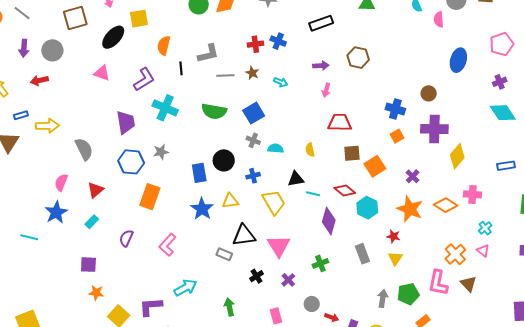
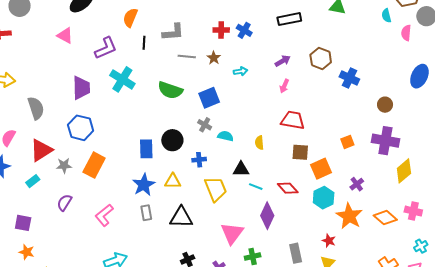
purple arrow: (321, 66) -> (283, 61), turned -35
cyan arrow: (281, 82) -> (241, 71), turned -40
blue cross: (395, 109) -> (349, 78), moved
gray star: (161, 152) -> (64, 166), moved
red triangle: (95, 190) -> (41, 150), size x1.4
cyan hexagon: (367, 208) -> (324, 198), moved
pink triangle: (279, 246) -> (232, 233), moved
gray rectangle: (224, 254) -> (146, 213), moved, turned 49

